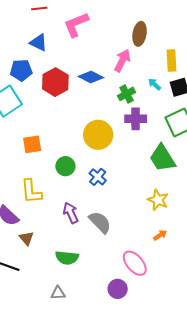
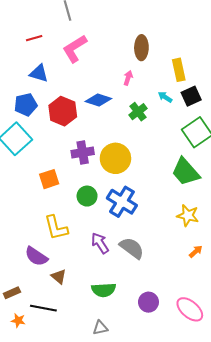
pink arrow: (122, 61) -> (128, 78), size x0.6
purple cross: (136, 119) -> (83, 152), moved
blue cross: (98, 177) -> (122, 202), size x1.6
pink ellipse: (135, 263) -> (190, 309), moved
purple circle: (118, 289) -> (148, 302), moved

